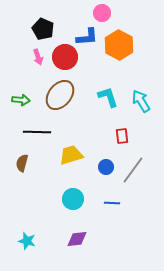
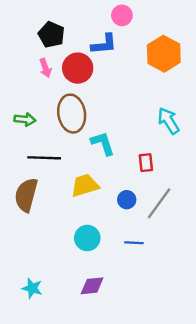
orange hexagon: (119, 45) -> (164, 54), moved
brown ellipse: (60, 95) -> (72, 114), turned -48
cyan L-shape: (108, 97) -> (103, 143), moved
brown semicircle: (22, 163) -> (26, 195), size x1.6

